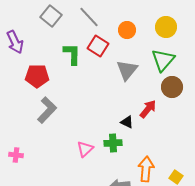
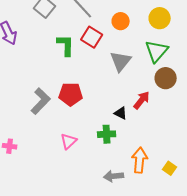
red pentagon: (37, 76) -> (71, 94), moved
pink triangle: (85, 149) -> (69, 141), moved

